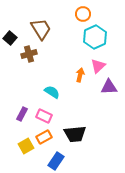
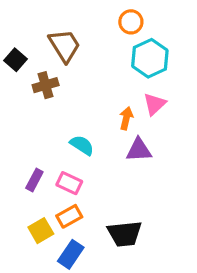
purple triangle: (109, 87) -> (139, 150), moved
black trapezoid: (75, 134) -> (125, 234), moved
blue rectangle: (56, 161) -> (71, 254), moved

